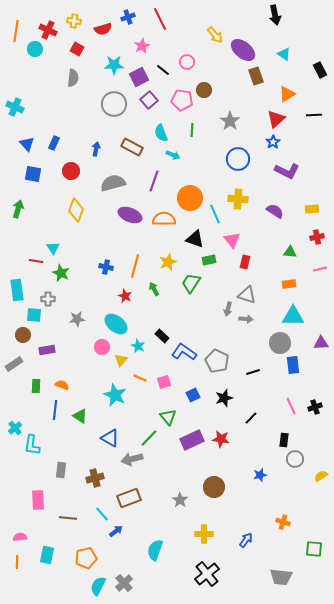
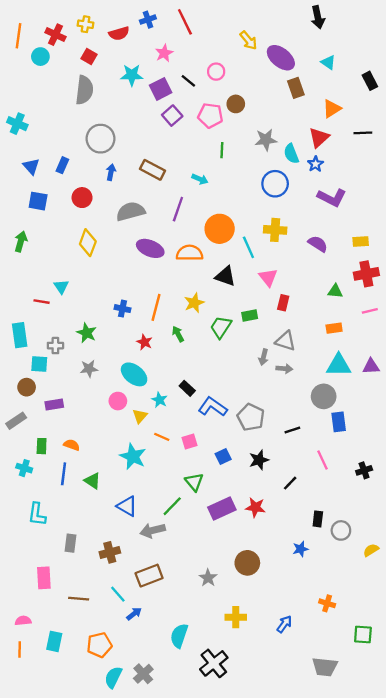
gray semicircle: (73, 78) -> (84, 90), size x1.4
gray circle: (114, 104) -> (101, 139), moved
gray star: (230, 121) -> (266, 140), turned 30
cyan semicircle: (161, 133) -> (291, 154), moved
red cross: (317, 237) -> (366, 274), size x1.5
green rectangle: (209, 260) -> (250, 315), moved
green star: (61, 273) -> (87, 333), moved
purple triangle: (321, 343) -> (371, 366), moved
pink line: (291, 406) -> (322, 460), moved
cyan cross: (15, 428) -> (24, 468), moved, turned -32
black rectangle: (284, 440) -> (318, 519), moved
black cross: (207, 574) -> (214, 663), moved

